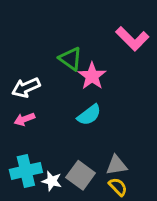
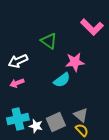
pink star: (92, 76) -> (75, 62), moved, turned 30
gray triangle: (116, 165) -> (81, 115), turned 49
gray square: (81, 175) -> (56, 122), turned 30

